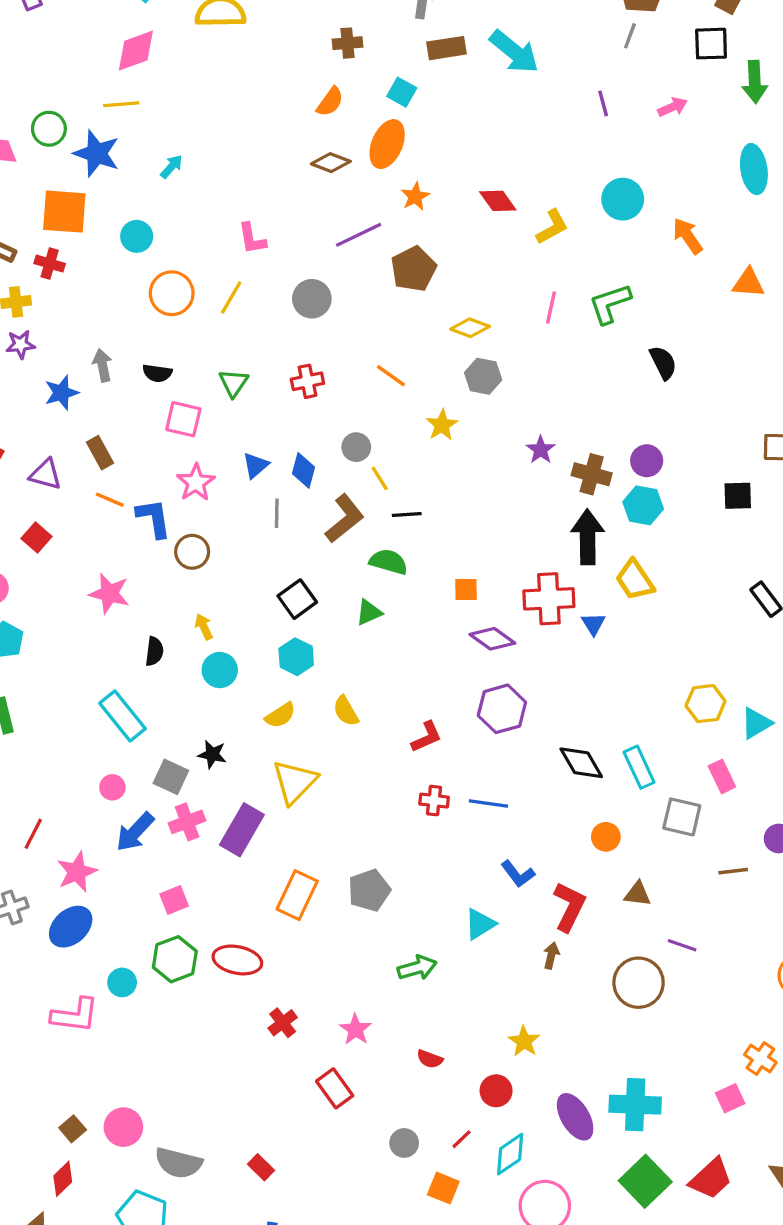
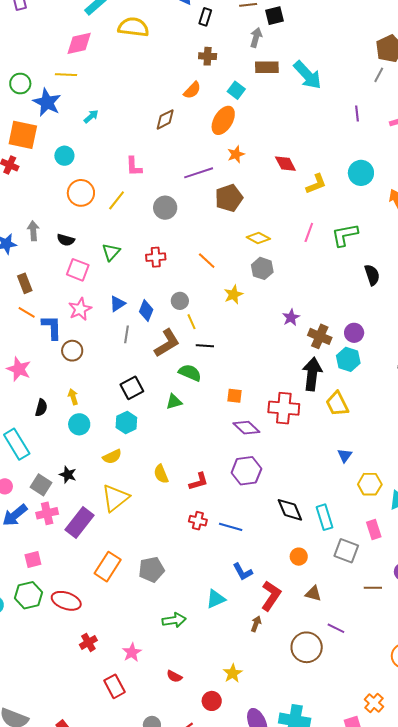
brown diamond: (331, 163) -> (165, 119), moved, turned -55
blue triangle: (593, 624) -> (345, 455), moved
yellow semicircle: (346, 711) -> (161, 474), moved

